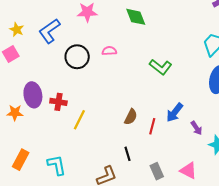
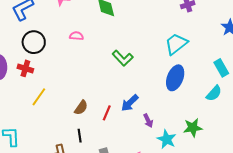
black circle: (77, 57) -> (34, 42), moved
red cross: (58, 102) -> (25, 68), moved
brown semicircle: (131, 117) -> (81, 108), moved

